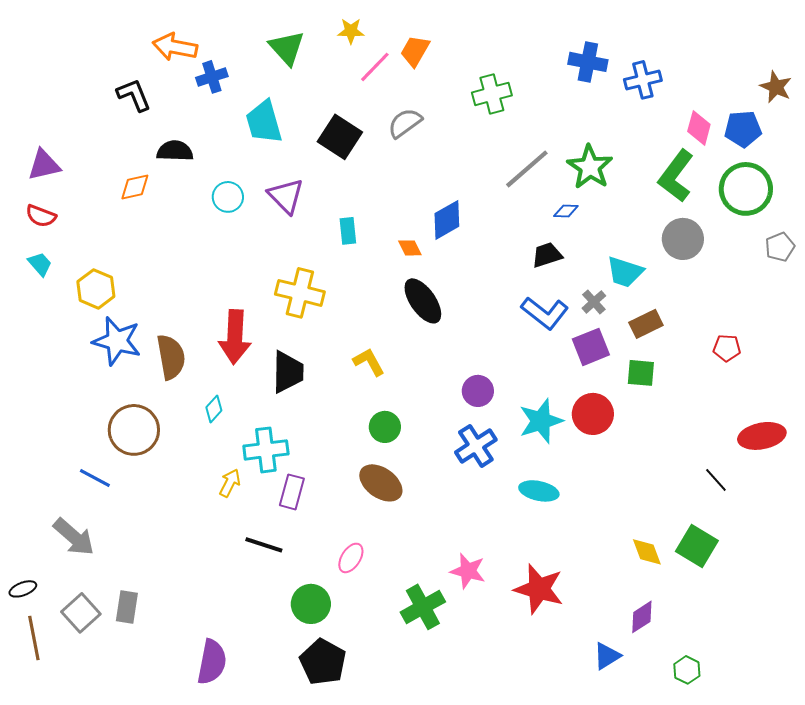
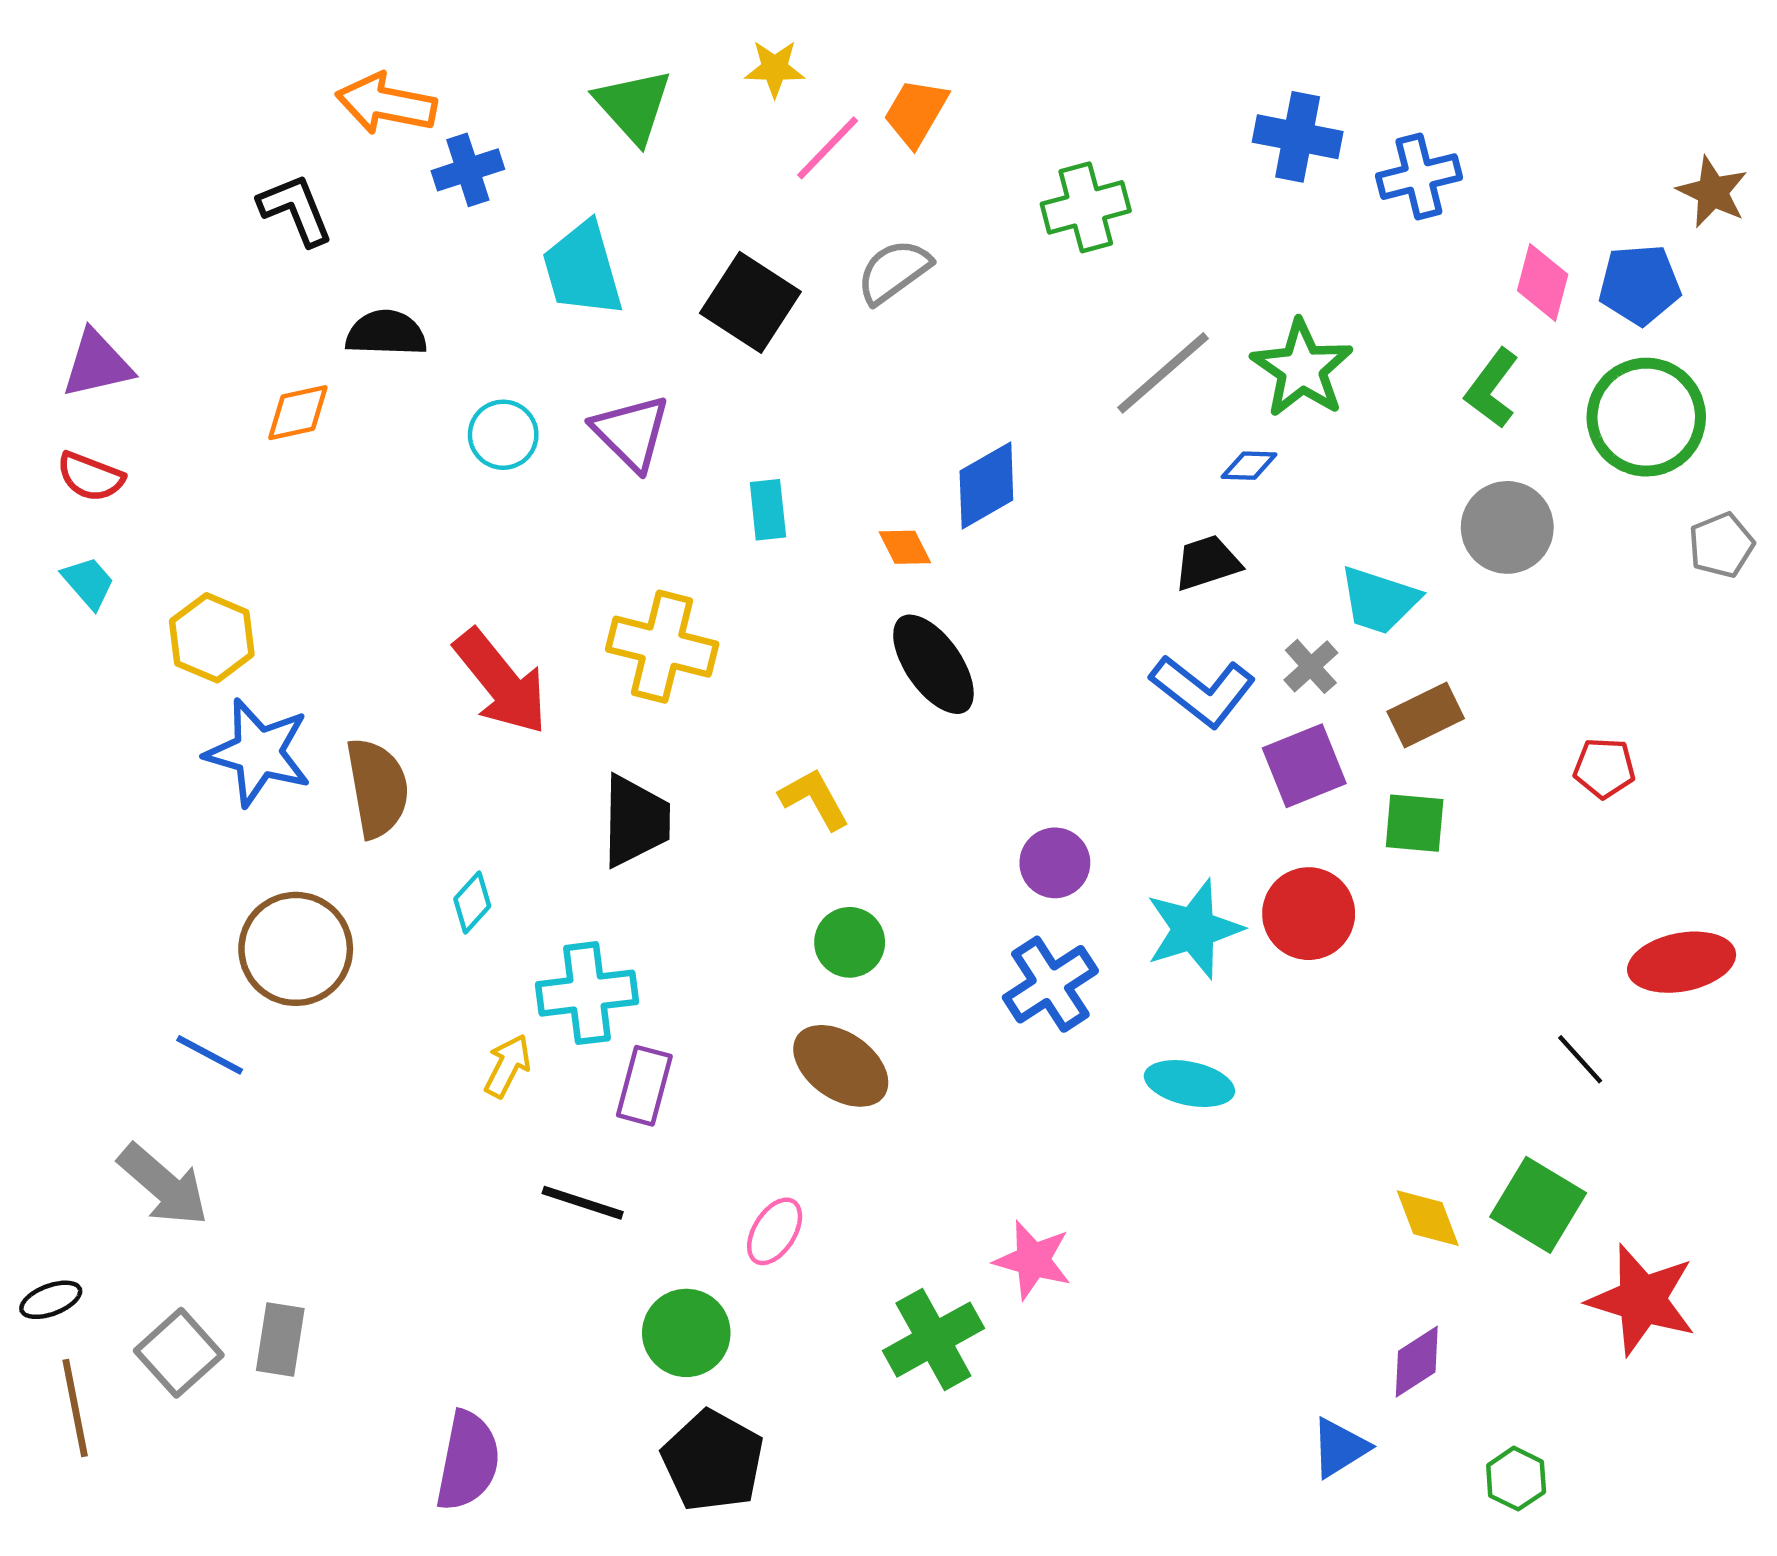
green L-shape: (676, 176) -> (1492, 388), size x0.7
red arrow: (235, 337) -> (501, 682), moved, turned -42
red star: (539, 589) -> (1642, 1300), moved

